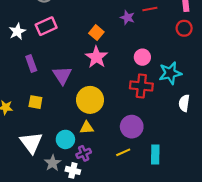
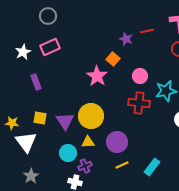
orange square: (96, 33) -> (113, 59), moved
purple triangle: (62, 75) -> (65, 121), moved
purple circle: (132, 127) -> (117, 142), moved
white triangle: (31, 143) -> (26, 142), moved
cyan rectangle: (155, 154) -> (152, 167), turned 36
gray star: (53, 163) -> (31, 176), moved

